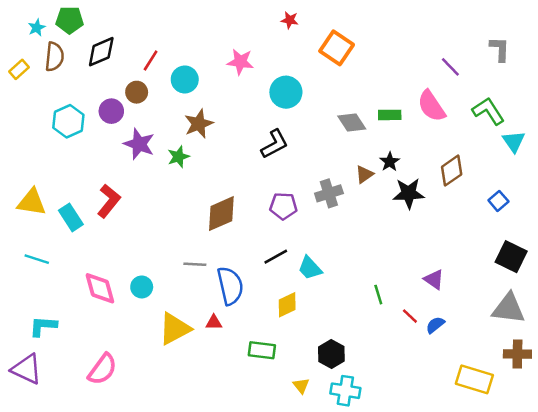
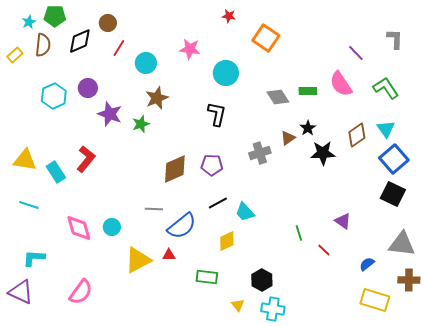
brown circle: (137, 92) -> (108, 23), moved
cyan triangle: (514, 141) -> (386, 129), moved
black L-shape: (275, 144) -> (217, 114), turned -50
blue square: (498, 201) -> (394, 159), size x1.8
purple pentagon: (283, 206) -> (212, 165), moved
black square: (511, 257) -> (393, 194), moved
blue semicircle: (230, 286) -> (182, 226), turned 64
blue semicircle: (435, 325) -> (367, 264), moved

